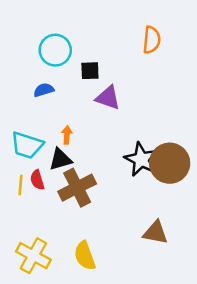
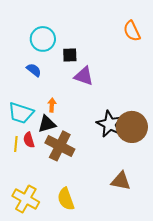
orange semicircle: (152, 40) -> (132, 31), moved, turned 150
blue semicircle: (44, 90) -> (34, 70), turned 56
brown cross: (77, 188) -> (60, 146), turned -36

